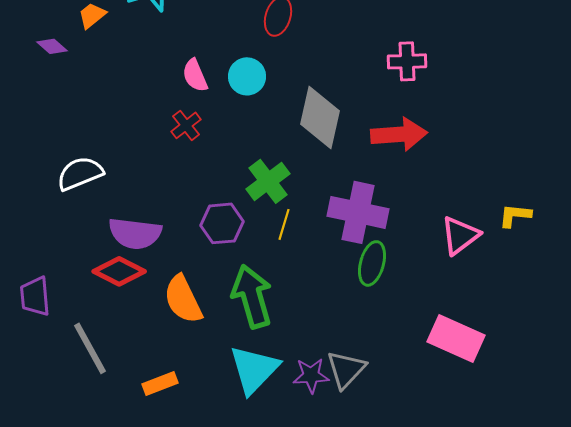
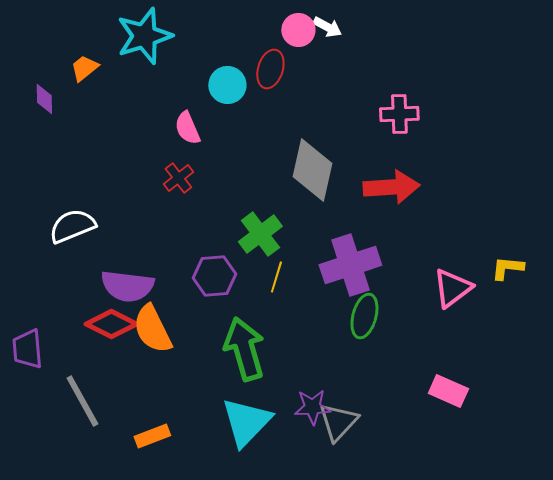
purple diamond: (52, 46) -> (44, 99), turned 48
cyan circle: (247, 76) -> (227, 85), moved
purple cross: (358, 212) -> (350, 265), turned -30
orange semicircle: (183, 299) -> (152, 329), moved
pink rectangle: (456, 338) -> (448, 391), size x0.7
purple star: (311, 375) -> (312, 407), moved

